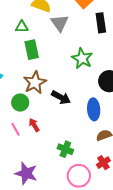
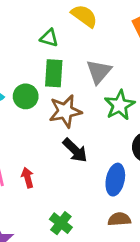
gray triangle: (60, 23) -> (99, 72), moved
brown star: (35, 83) -> (65, 111), moved
green circle: (20, 103) -> (26, 96), moved

